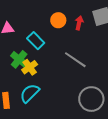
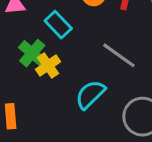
cyan semicircle: (30, 93) -> (90, 94), moved

